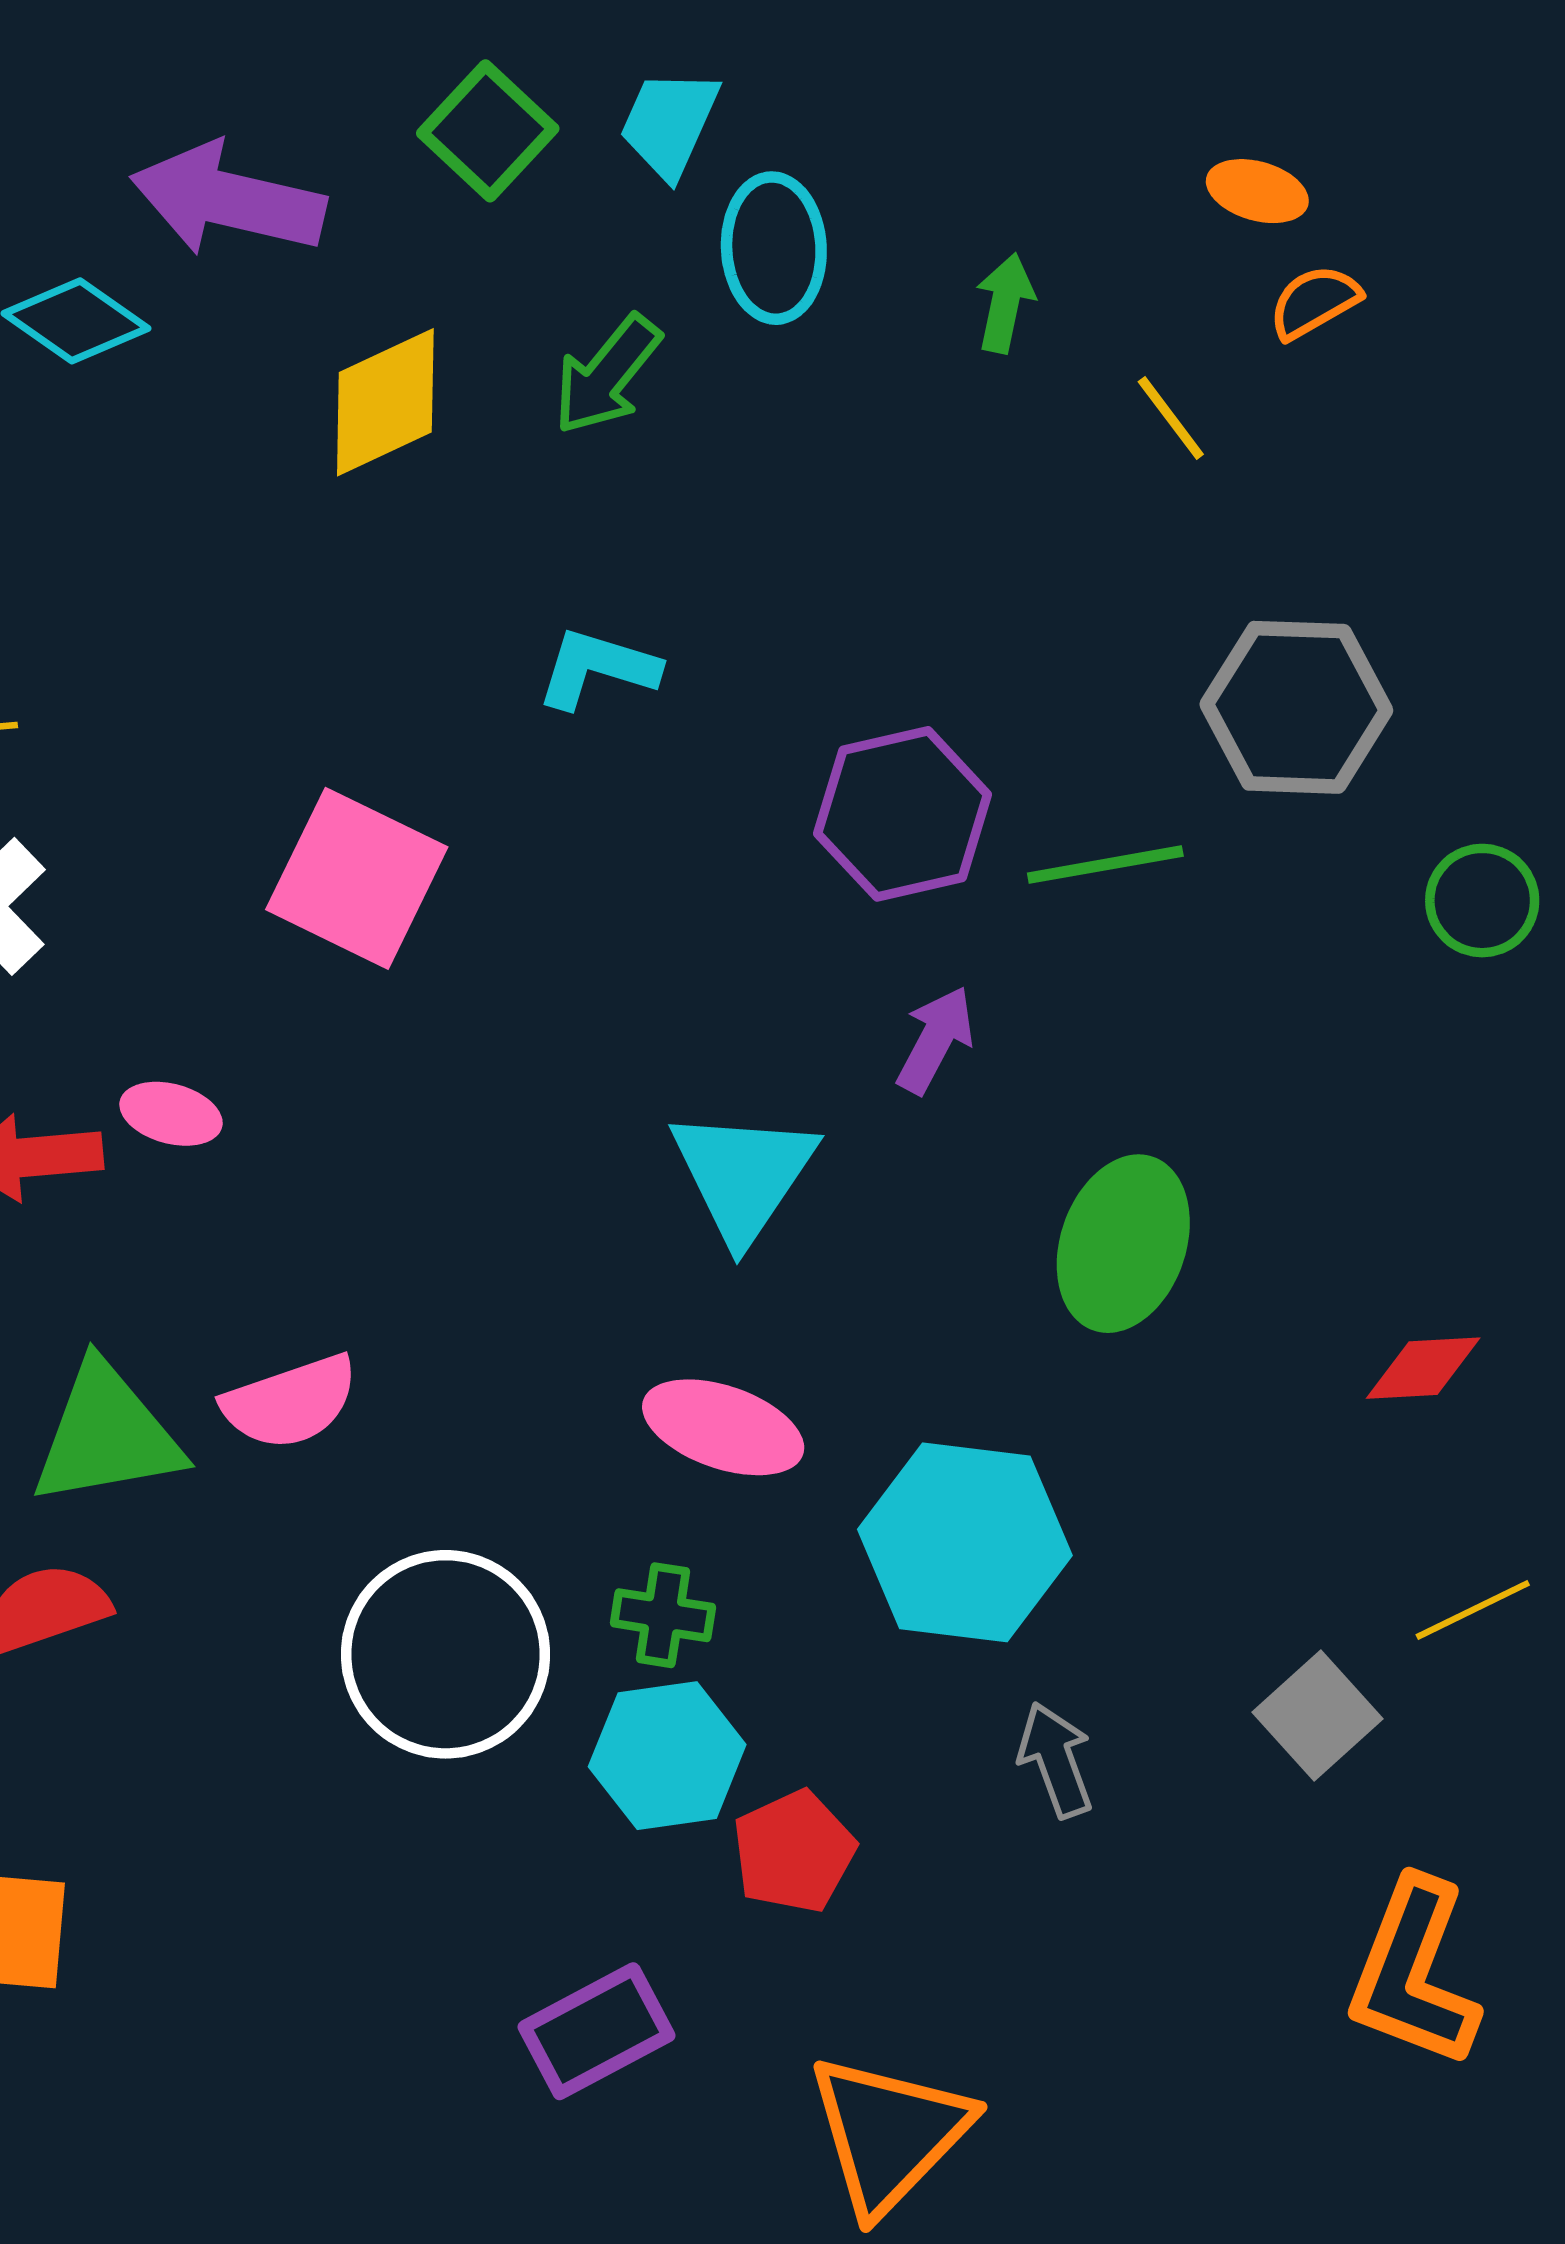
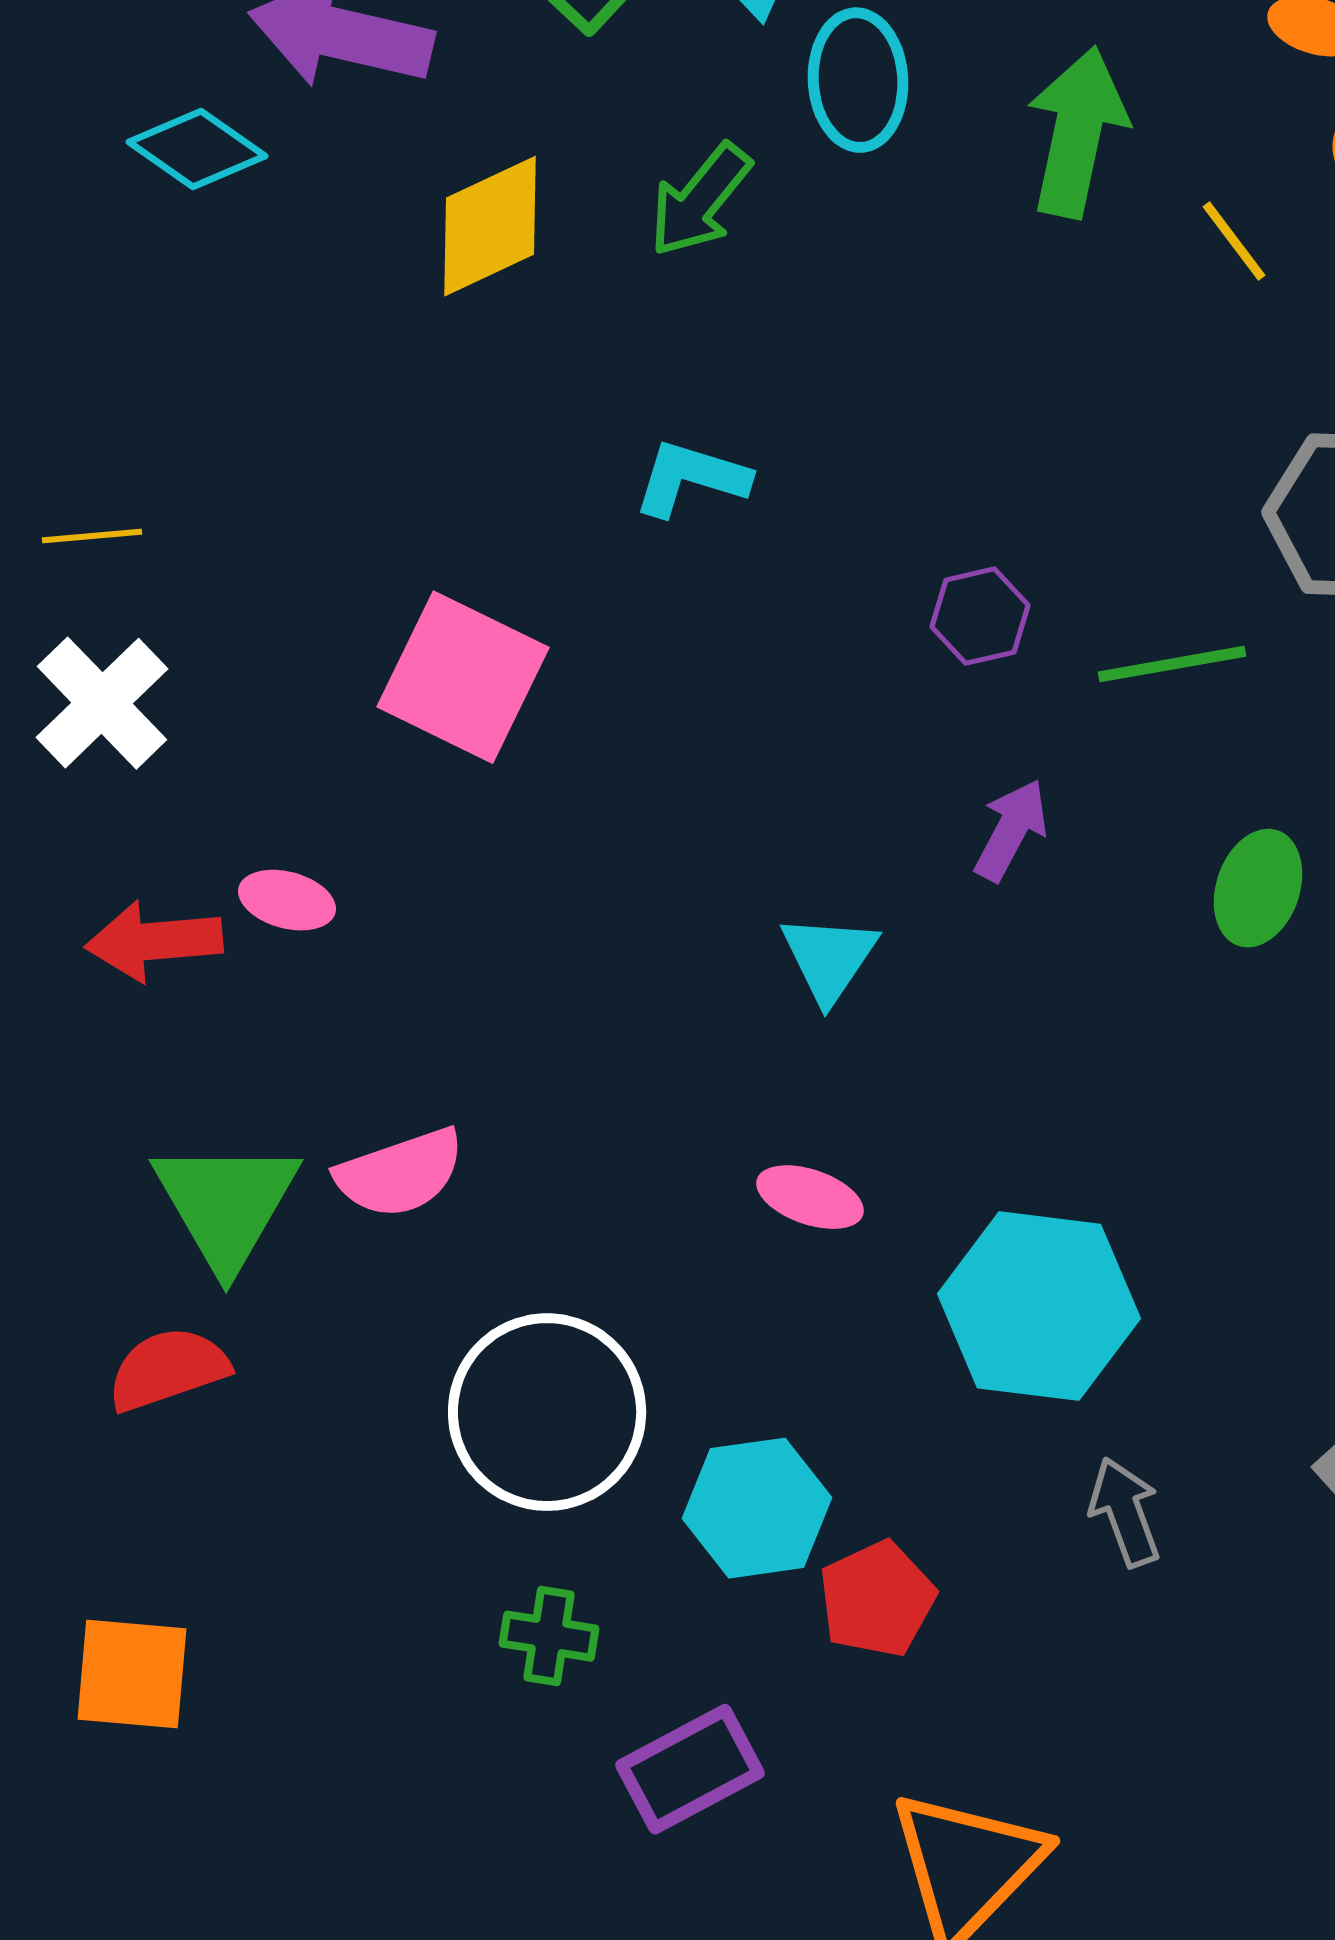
green arrow: (1005, 303) -> (1077, 132), size x1.8
purple hexagon: (903, 814) -> (980, 616), size x0.6
cyan triangle: (743, 1175) -> (829, 958), size x0.7
green ellipse: (1123, 1244) -> (1258, 888), moved, size x0.7
pink ellipse: (723, 1427) -> (810, 1197), size x0.7
green triangle: (107, 1435) -> (226, 1204), turned -50
green cross: (663, 1615) -> (549, 1636), moved

